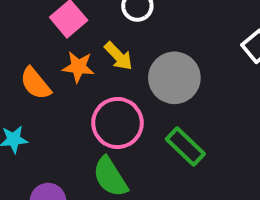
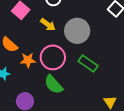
orange star: (78, 67) -> (28, 60), moved

